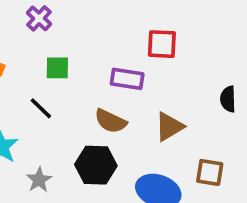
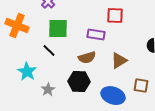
green square: (57, 68) -> (58, 29), size x1.5
brown semicircle: (111, 121) -> (87, 58), turned -42

